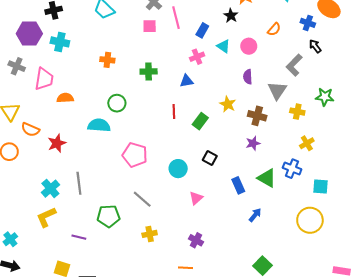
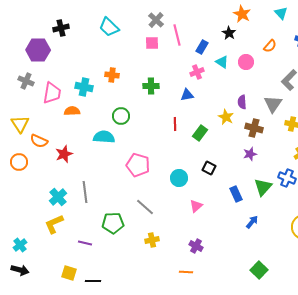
cyan cross: (60, 42) -> (84, 87), moved
purple semicircle: (248, 77) -> (242, 102), moved
green triangle: (267, 178) -> (263, 187), turned 42

